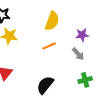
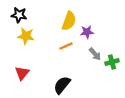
purple star: (82, 35) -> (87, 32), moved
green cross: (85, 80) -> (112, 62), moved

